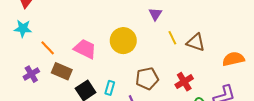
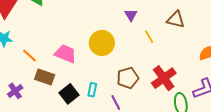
brown triangle: (196, 42) -> (176, 20), moved
purple cross: (31, 74) -> (15, 91), moved
red cross: (184, 82) -> (164, 78), size x1.4

